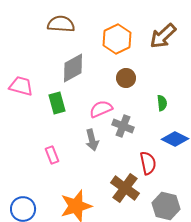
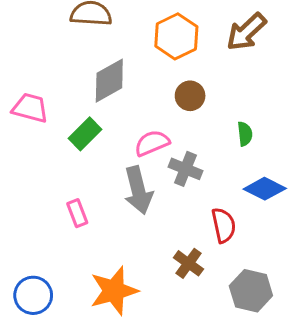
green rectangle: (57, 103) -> (85, 134), turned 60
gray arrow: (92, 140) -> (138, 190), size x1.4
brown cross: (125, 188) -> (189, 263), size x0.7

